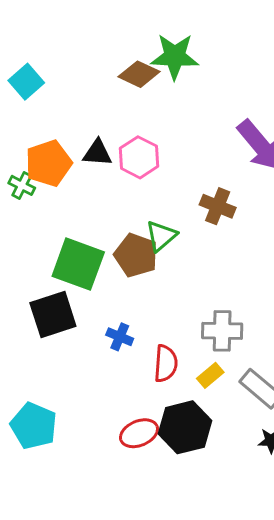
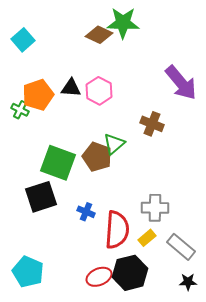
red semicircle: (166, 364) -> (117, 230), size x1.5

